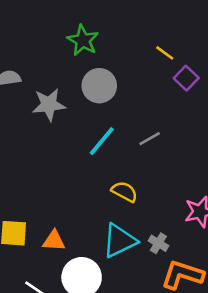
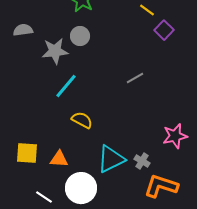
gray circle: (99, 86) -> (80, 36), moved, size x0.7
cyan line: (102, 141) -> (66, 86), moved
yellow semicircle: (124, 192) -> (82, 120), moved

